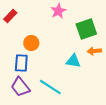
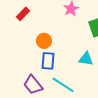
blue rectangle: (21, 63) -> (48, 61), moved

